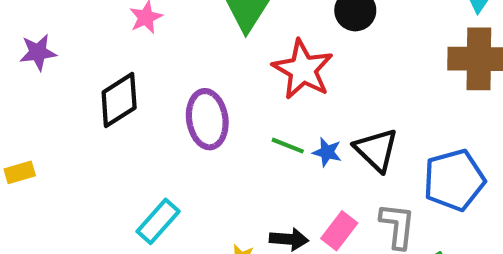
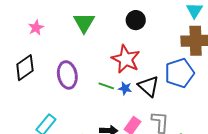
red star: (303, 69) -> (126, 59), moved
blue pentagon: (454, 180) -> (179, 73), moved

